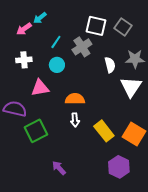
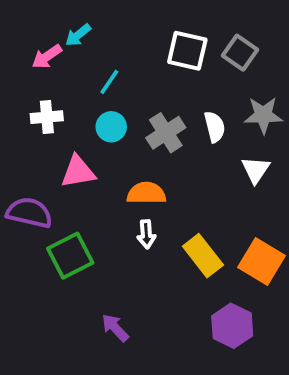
gray cross: (82, 47) -> (166, 133), moved
white triangle: (131, 87) -> (256, 170), size x0.7

